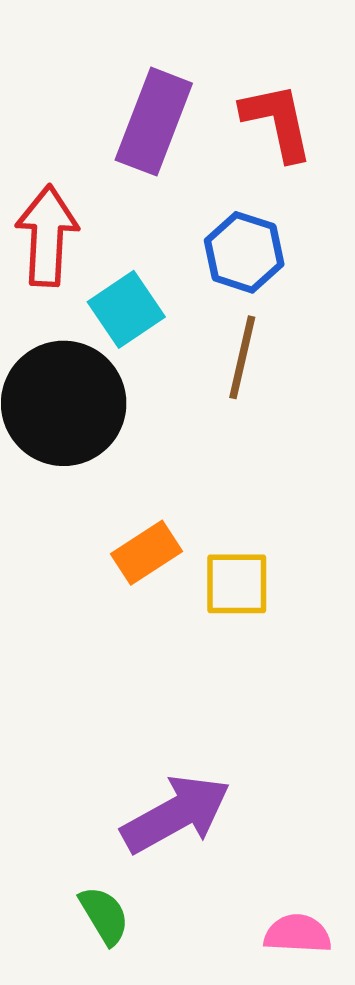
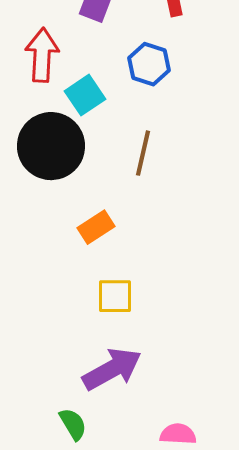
brown line: (242, 357) -> (143, 153), moved
yellow square: (237, 584) -> (115, 296), moved

